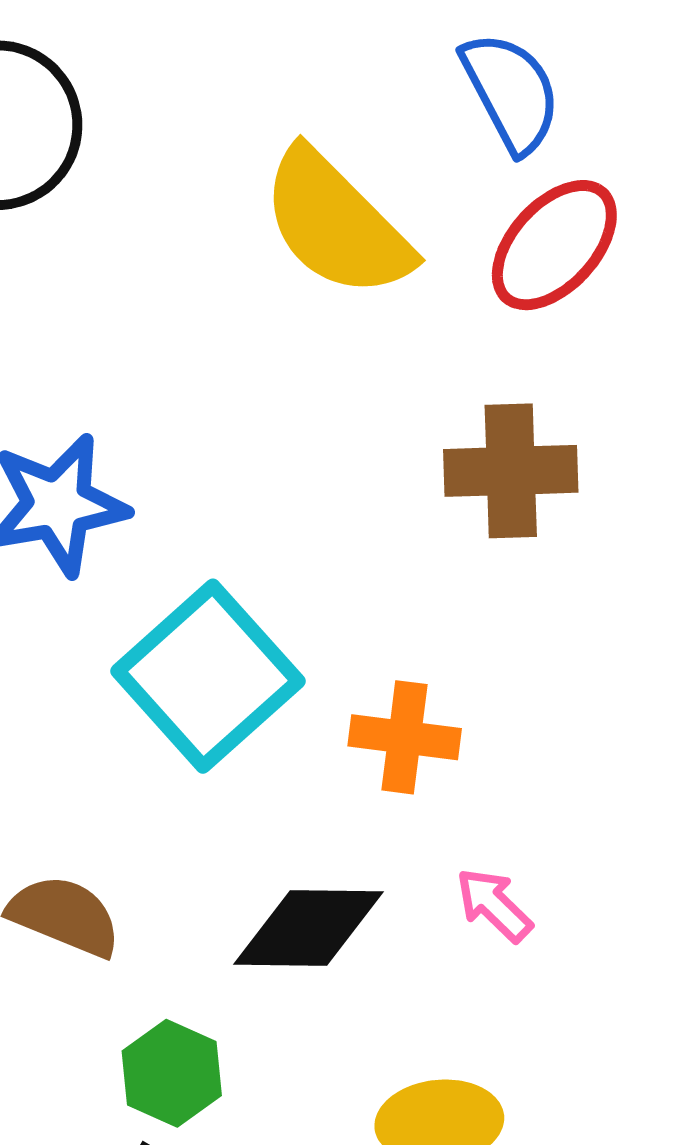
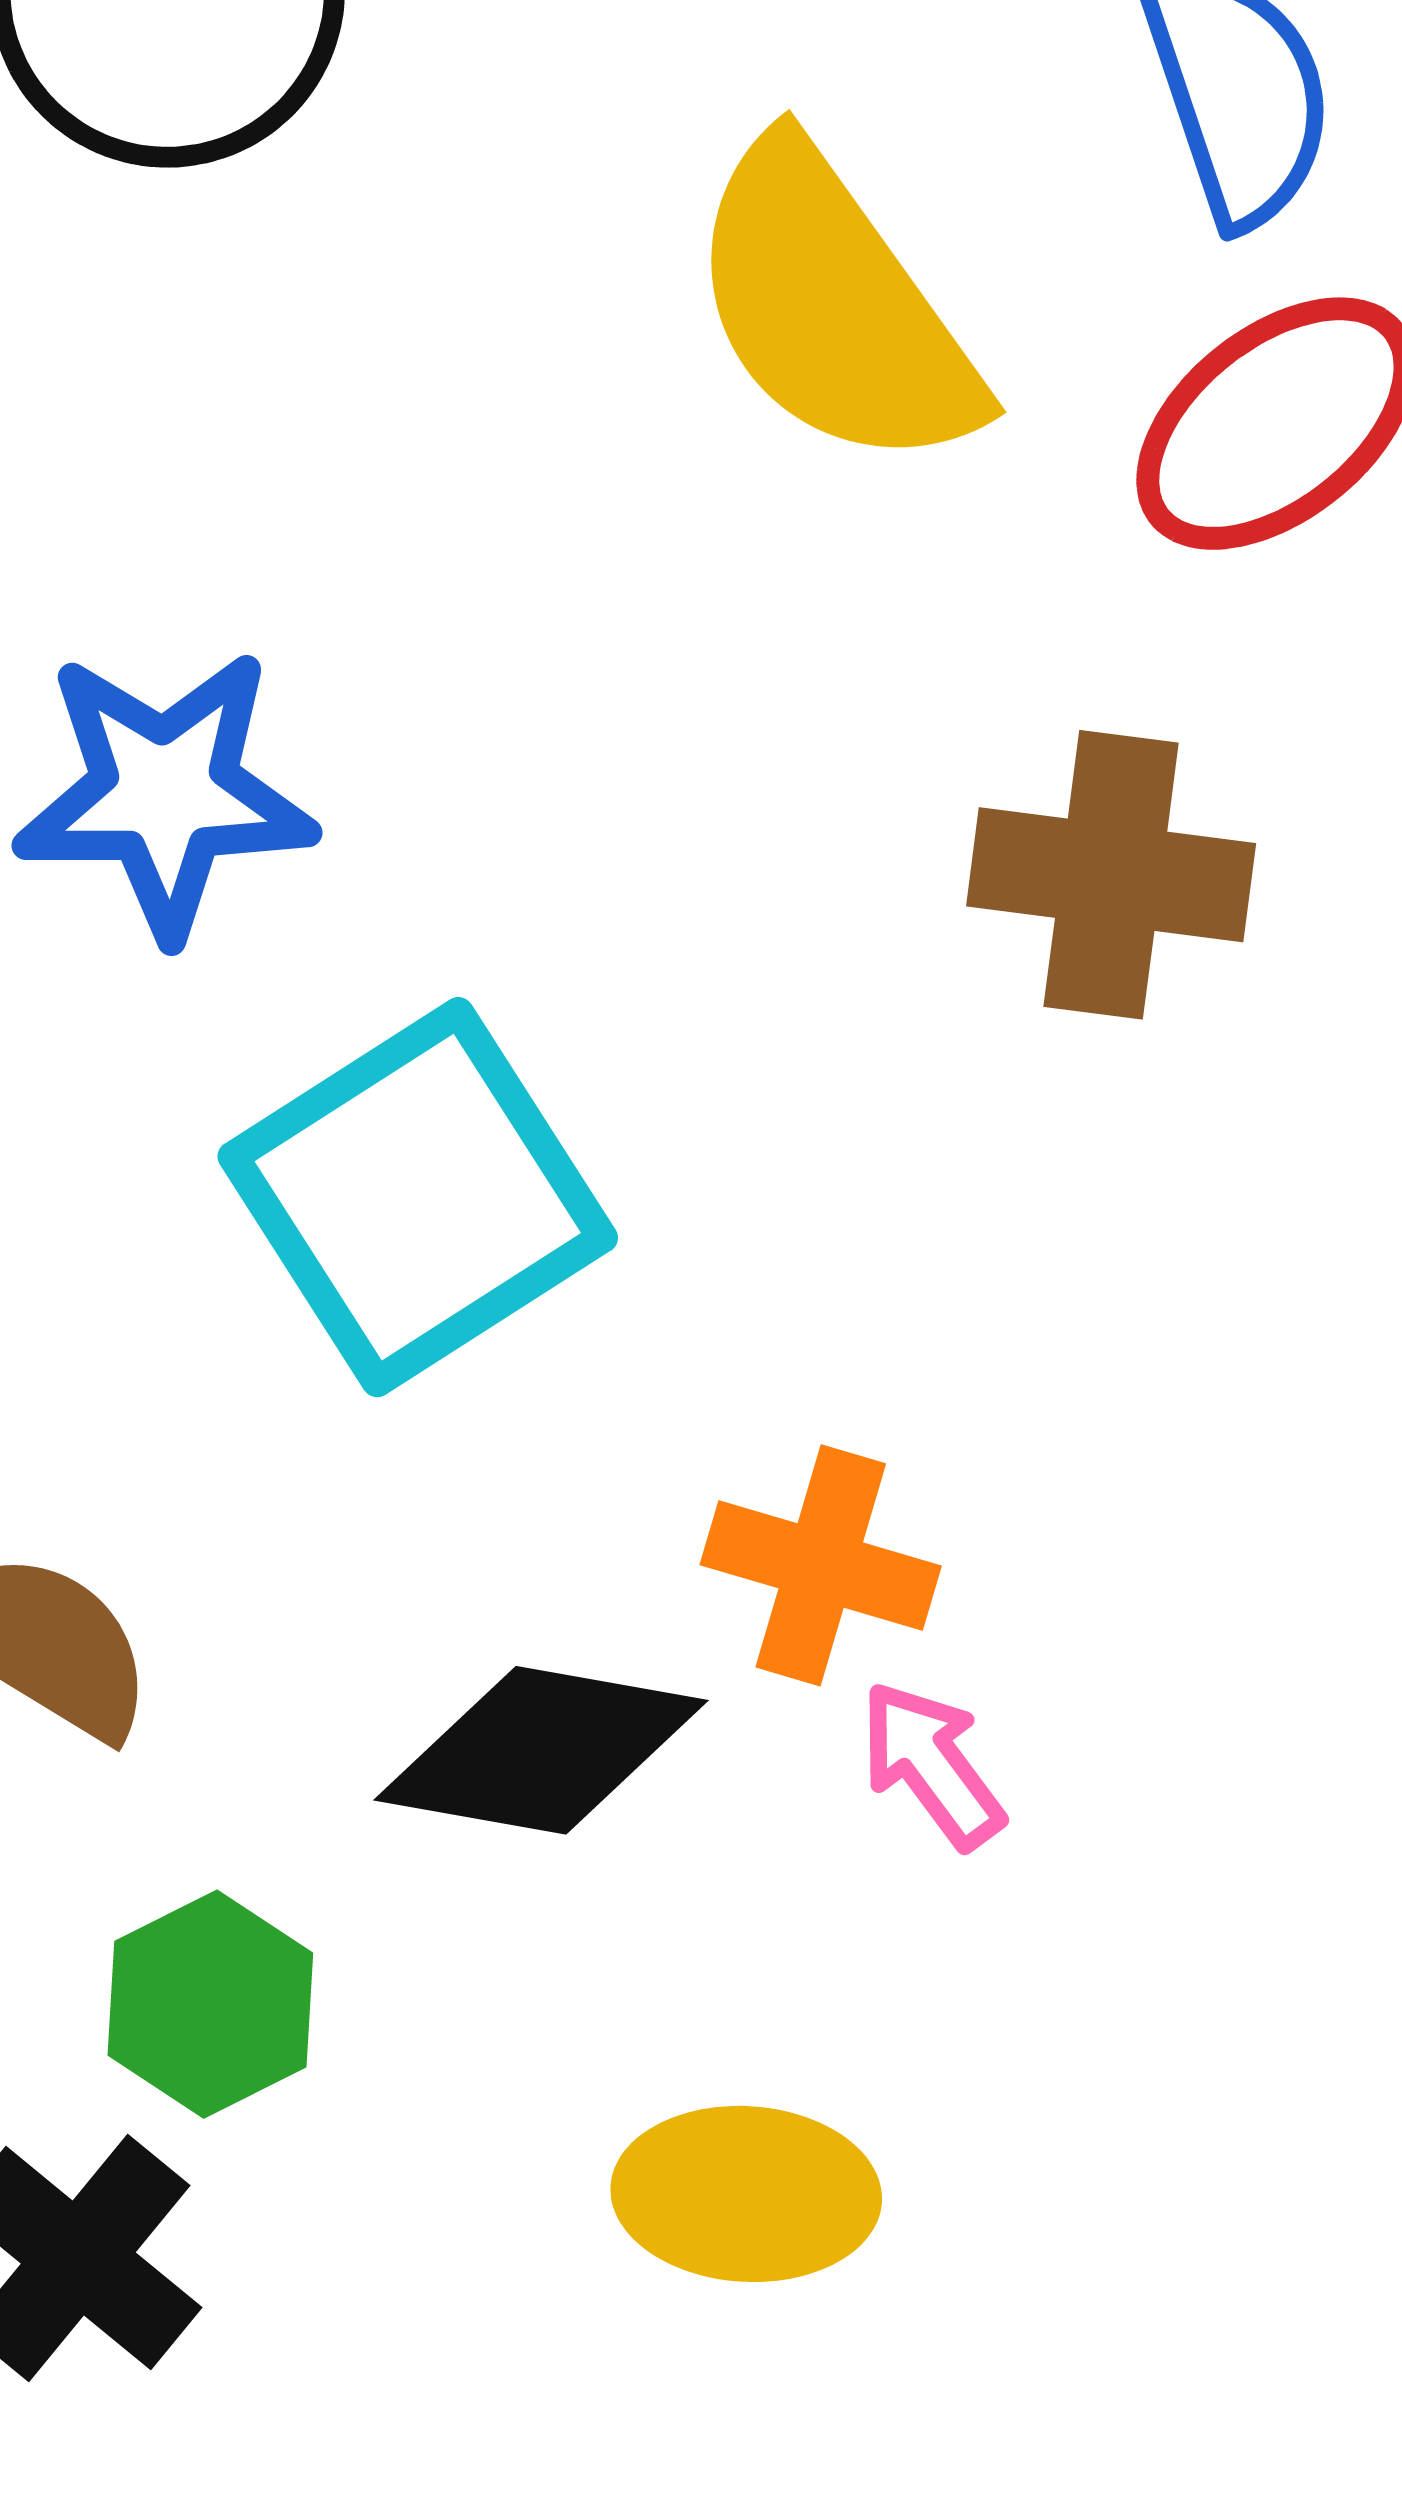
orange cross: (405, 737) -> (821, 1565), moved

